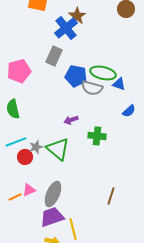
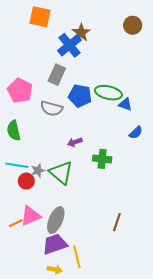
pink pentagon: (19, 71) -> (20, 91), turned -30
gray semicircle: (92, 88) -> (52, 108), moved
cyan line: (16, 142) -> (17, 165), turned 30
pink triangle: (29, 190) -> (31, 216), size x1.5

